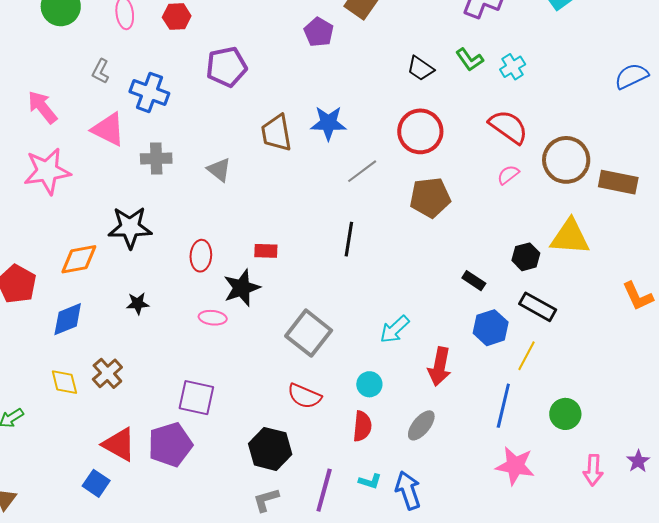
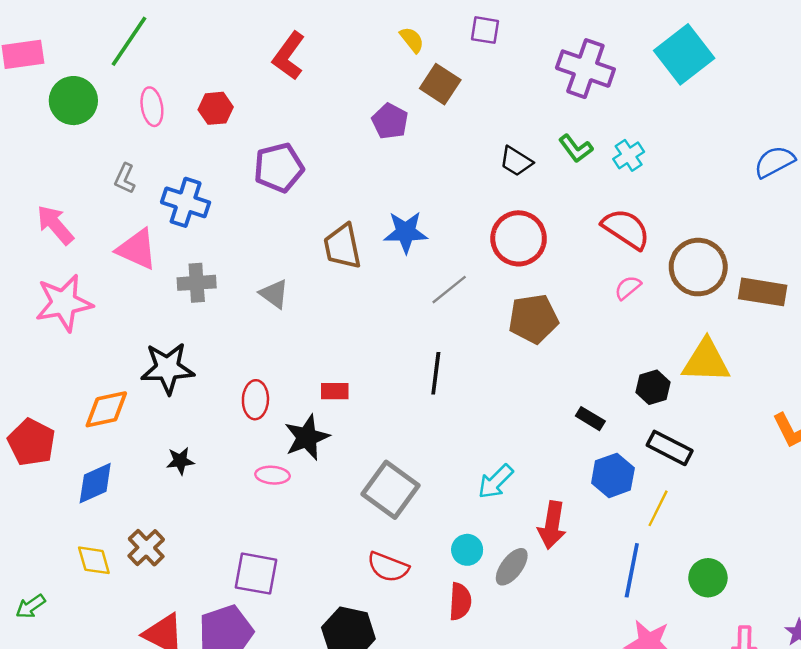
gray ellipse: (421, 425) -> (512, 567), moved

